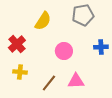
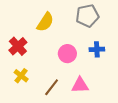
blue cross: (101, 47) -> (97, 49), moved
yellow cross: (20, 72) -> (21, 76), turned 32

